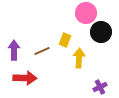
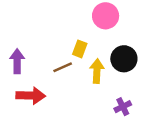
black circle: (101, 32) -> (124, 59), moved
brown line: (42, 51) -> (63, 67), moved

